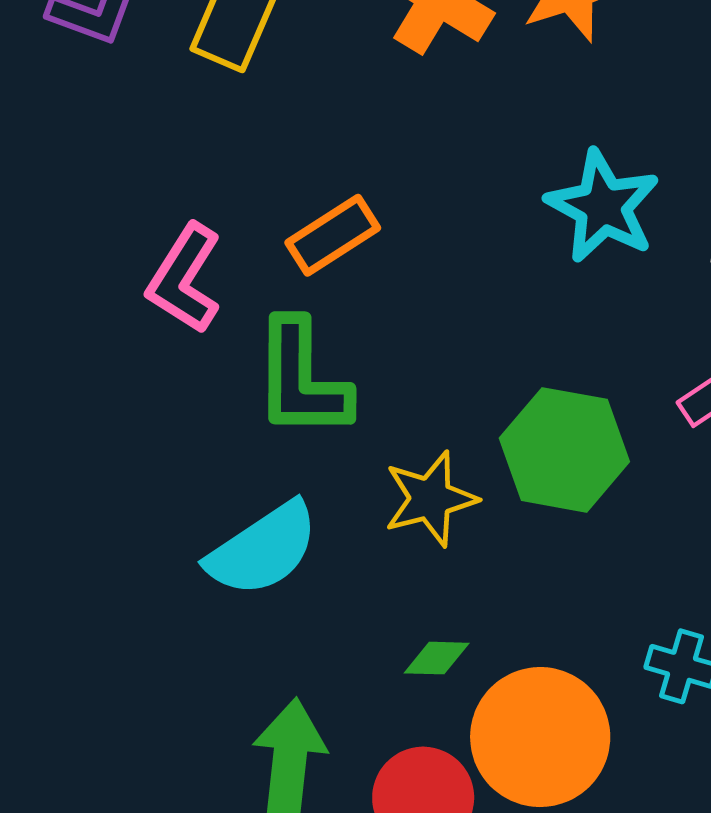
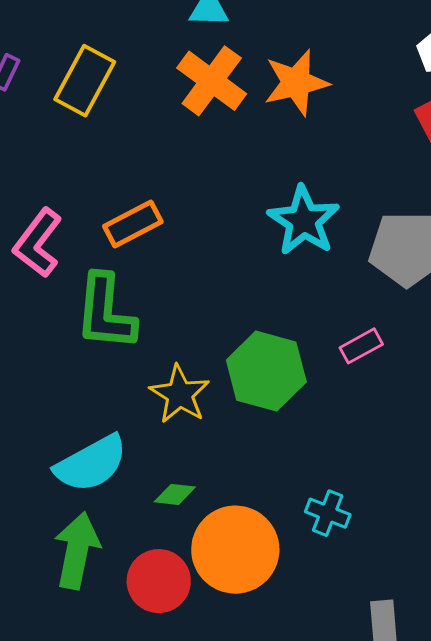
yellow star: (430, 499) -> (180, 394), turned -30
cyan semicircle: (263, 549) -> (91, 464), moved

